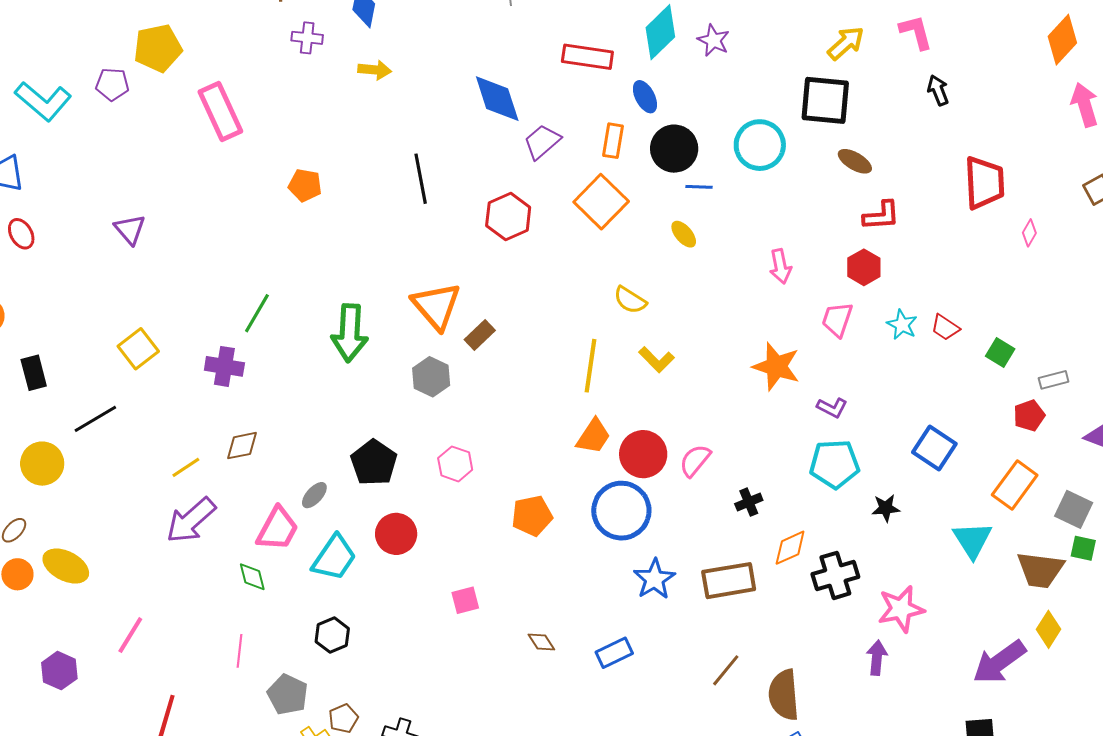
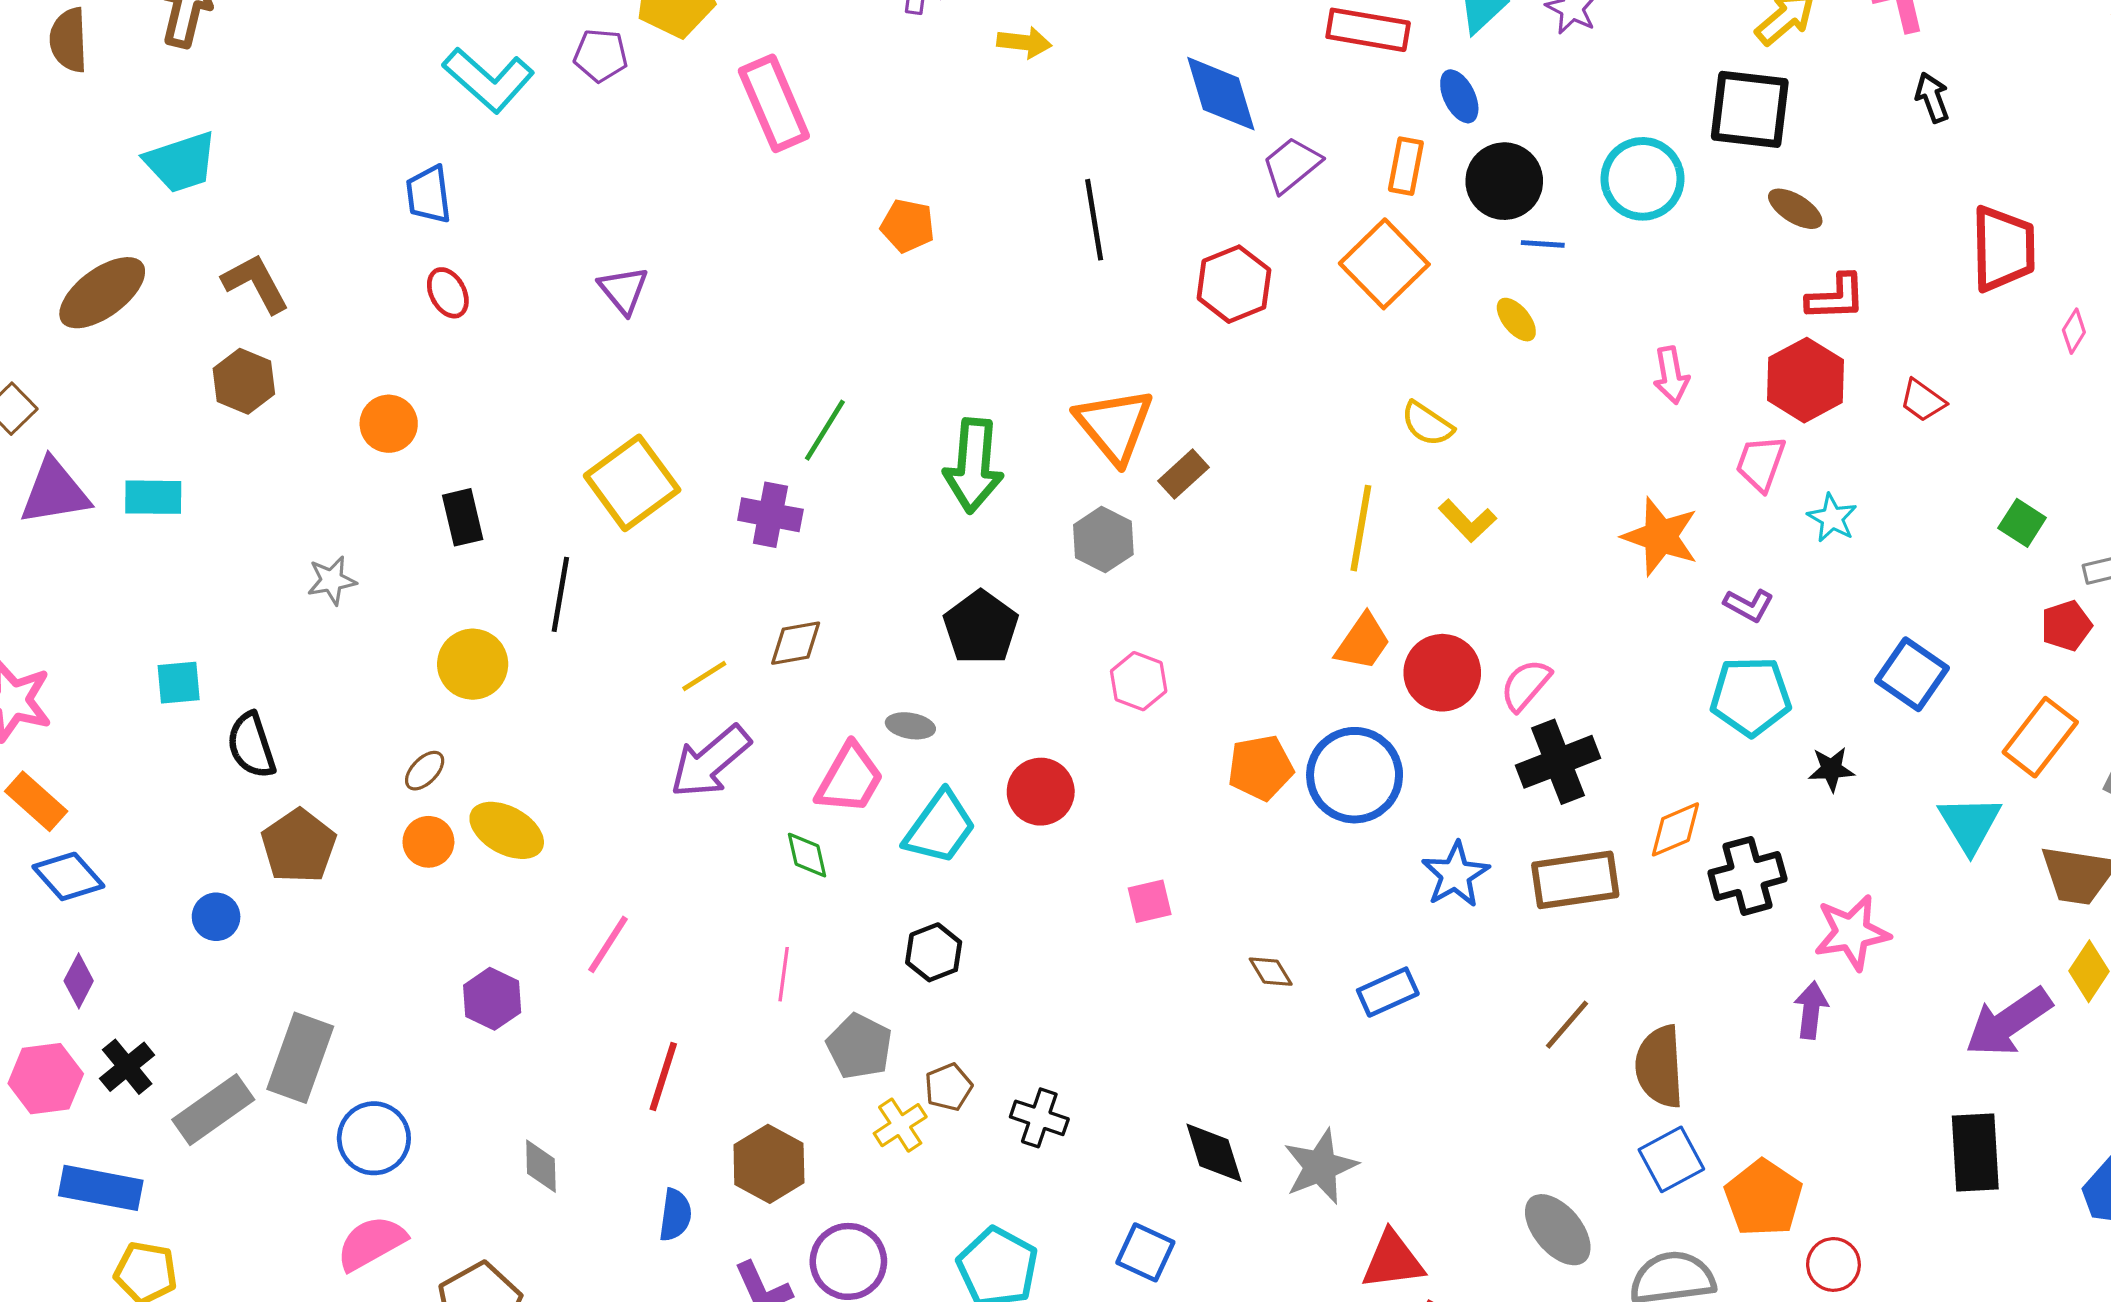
red hexagon: (864, 267) -> (1806, 380), size x1.4
cyan star: (902, 325) -> (1832, 518), moved
red trapezoid: (945, 327) -> (1923, 400), moved
yellow square: (138, 349) -> (632, 483), size x1.4
black line: (95, 419) -> (560, 594), turned -51
black pentagon: (374, 463) -> (981, 628), moved
gray ellipse: (314, 495) -> (910, 726), turned 56
black cross: (749, 502) -> (1558, 762), moved, size x1.8
blue circle: (621, 511) -> (1355, 775), moved

